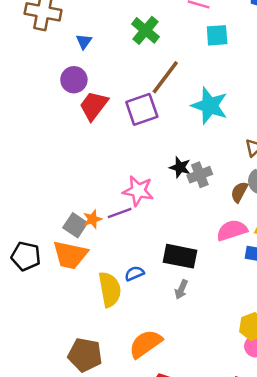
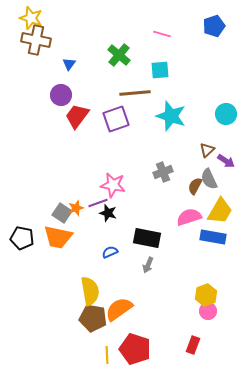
cyan square: (217, 35) -> (160, 70), moved
brown line: (165, 77) -> (135, 93), turned 48
black star: (180, 167) -> (108, 213), moved
yellow semicircle: (110, 289) -> (90, 291), moved
brown pentagon: (85, 355) -> (93, 318), moved

